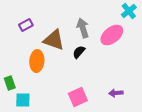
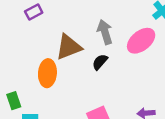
purple rectangle: (26, 25) -> (34, 12), moved
brown triangle: (54, 40) -> (69, 47), turned -40

